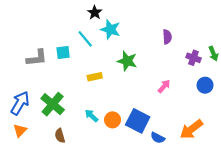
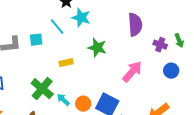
purple semicircle: (167, 37) -> (135, 25), size x1.6
pink arrow: (164, 86) -> (132, 72), size x1.6
green cross: (53, 104) -> (42, 89), moved

